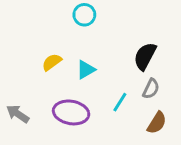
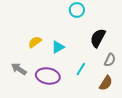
cyan circle: (84, 15) -> (77, 10), moved
gray semicircle: (151, 89) -> (110, 60), moved
gray arrow: (18, 114) -> (19, 69), moved

